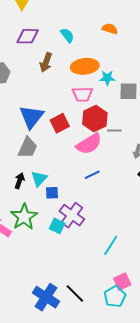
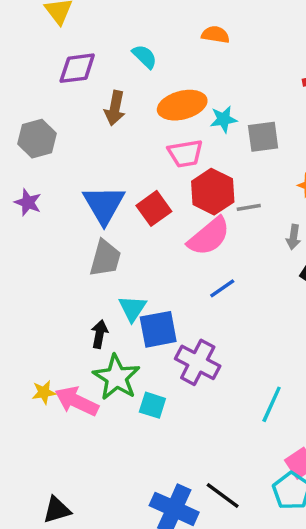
black arrow: (19, 181) -> (99, 334), moved
blue square: (52, 193) -> (158, 329), size x1.6
cyan square: (57, 226) -> (152, 405), moved

